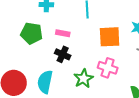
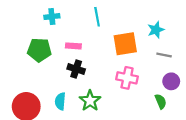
green star: (83, 79) -> (90, 101), moved
cyan semicircle: (45, 82) -> (60, 101), size x0.7

